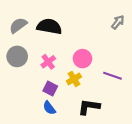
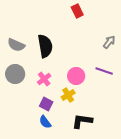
gray semicircle: (18, 25) -> (16, 45), turned -120
black semicircle: (49, 26) -> (45, 46), turned 70
purple line: (112, 76) -> (104, 71), moved

